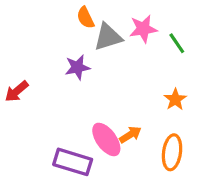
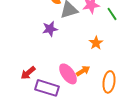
red arrow: (17, 91) -> (28, 73), moved
orange star: (175, 99) -> (96, 43), moved

